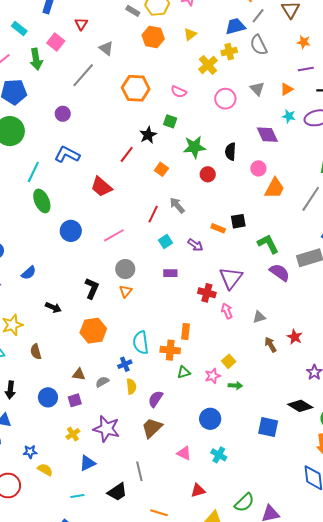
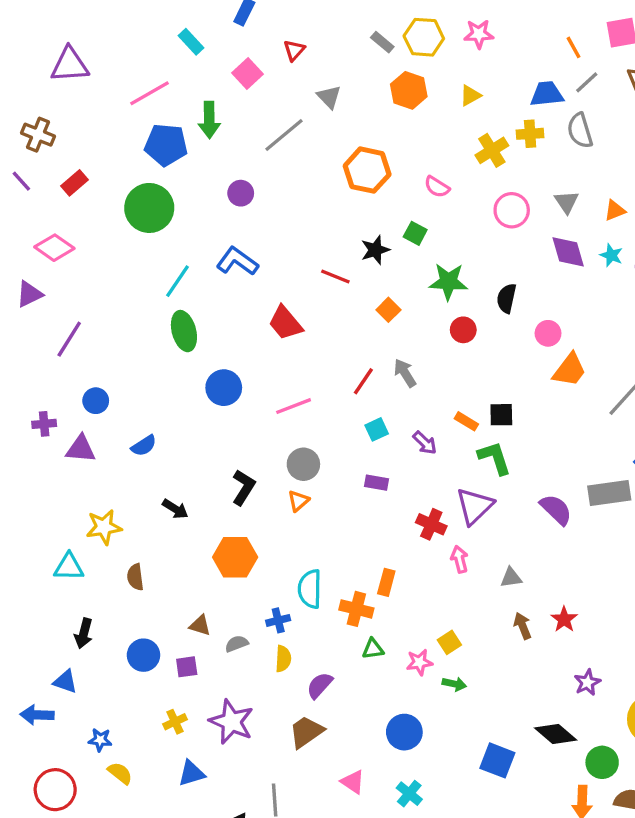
green arrow: (36, 59) -> (209, 120), moved
purple diamond: (267, 135) -> (568, 252), moved
red line: (127, 154) -> (335, 276), turned 66
green L-shape: (268, 244) -> (495, 458), moved

